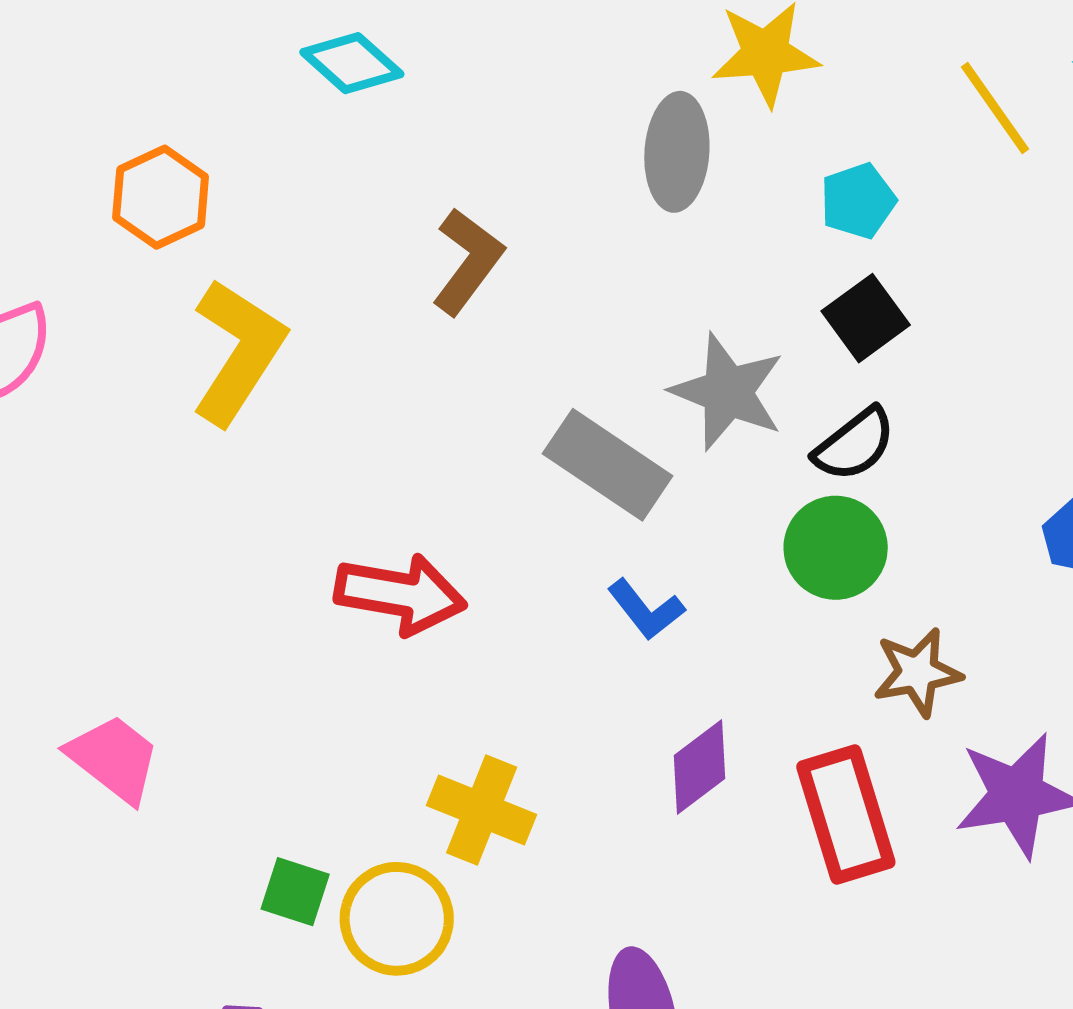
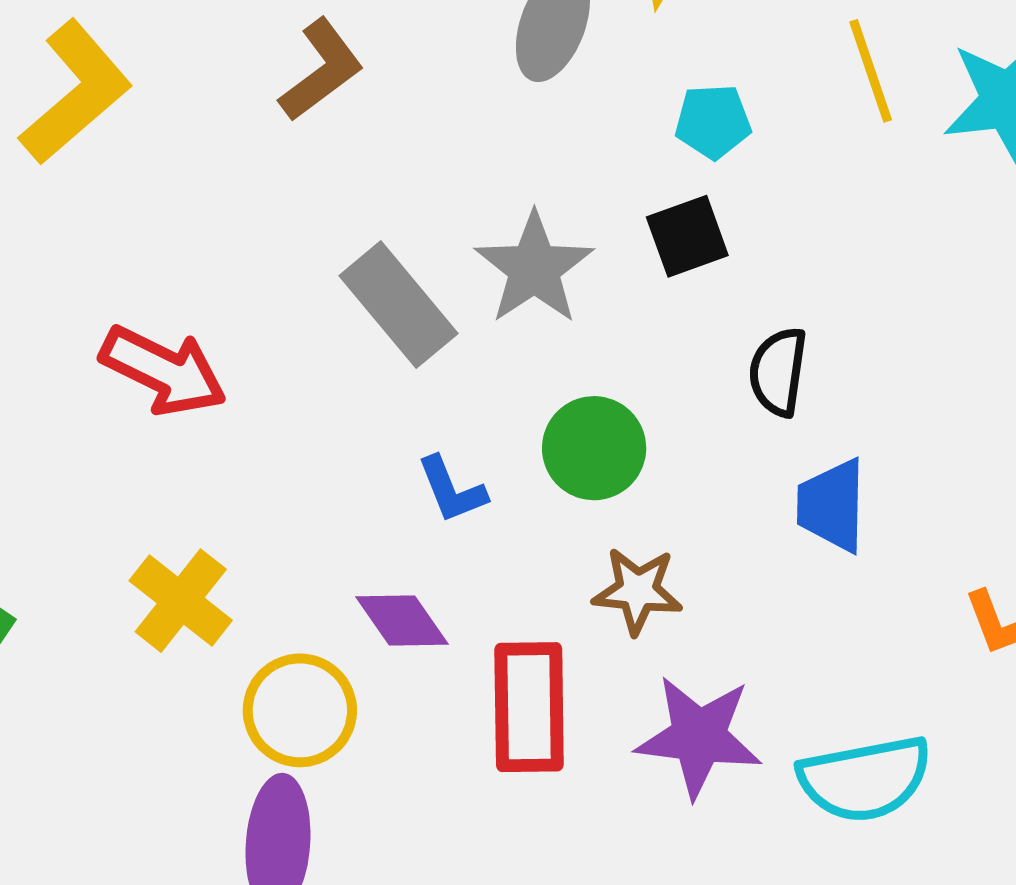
black semicircle: (854, 444) -> (778, 372), moved, turned 120
blue L-shape: (646, 610) -> (452, 490), moved
purple diamond: (700, 767) -> (402, 620), turned 76
yellow circle: (397, 919) -> (300, 710), moved

